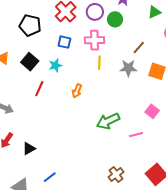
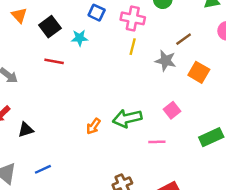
red line: (39, 89) -> (54, 61), turned 63
orange arrow: (77, 91) -> (93, 126), moved
pink square: (152, 111) -> (172, 110), moved

